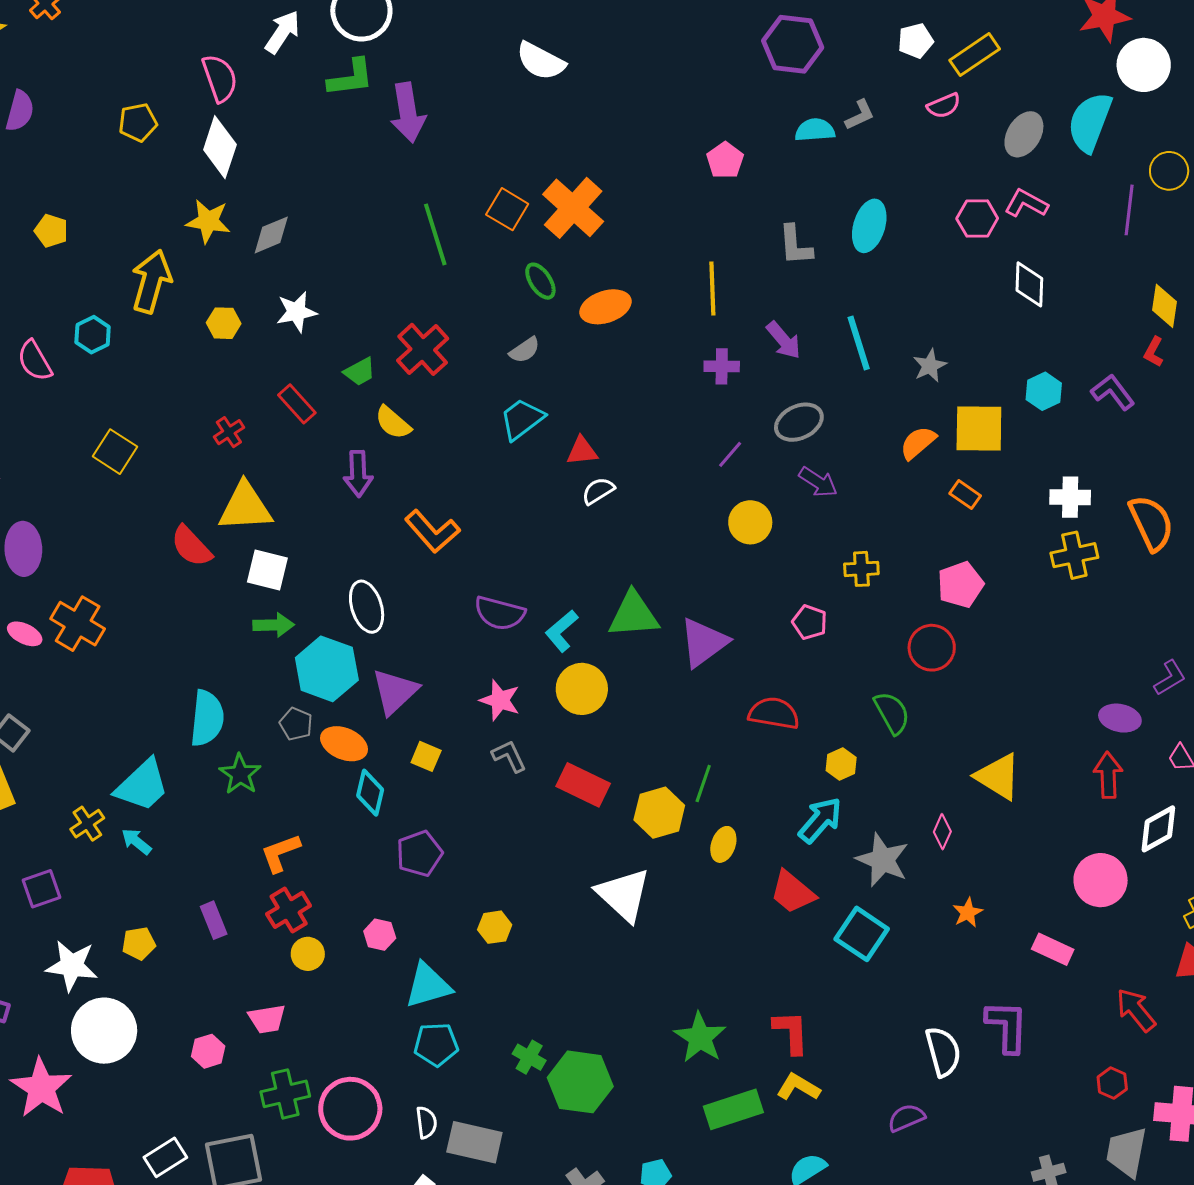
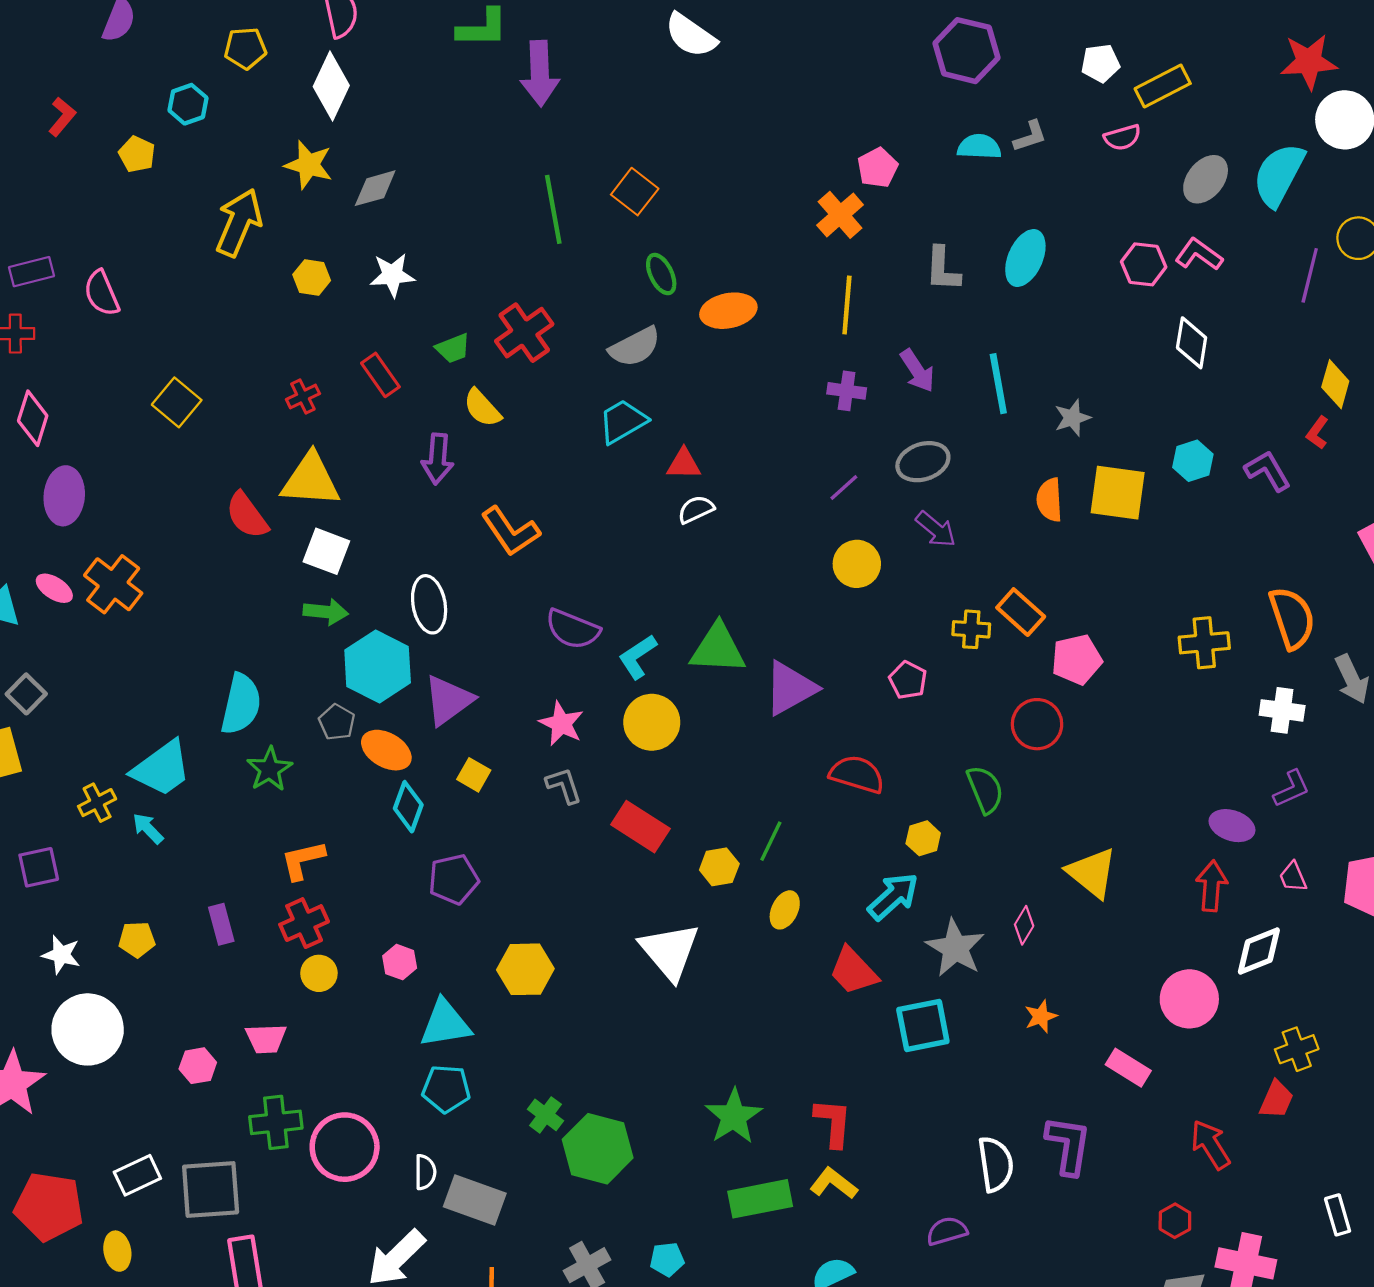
orange cross: (573, 208) -> (840, 215), moved, size x0.7
cyan hexagon: (93, 335) -> (188, 104), moved
gray semicircle: (525, 350) -> (635, 347), size x1.5
orange semicircle: (918, 443) -> (1049, 500), turned -60
orange rectangle: (965, 495) -> (1021, 612), moved, size x1.4
white cross: (1070, 497) -> (1282, 710), moved
yellow hexagon: (659, 813) -> (719, 867), size x0.7
yellow hexagon: (495, 927) -> (525, 969), size x1.5
cyan square: (862, 934) -> (923, 1026), turned 38
white star: (72, 966) -> (61, 955), size x0.7

